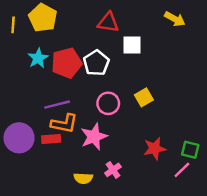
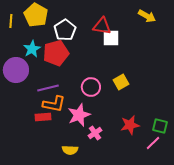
red triangle: (108, 22) -> (102, 26), moved
white pentagon: (96, 63) -> (65, 30), moved
purple circle: (19, 138) -> (16, 70), moved
pink cross: (113, 170) -> (95, 133), moved

